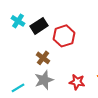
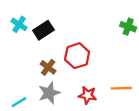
red hexagon: (64, 36) -> (77, 56), moved

